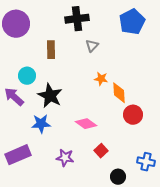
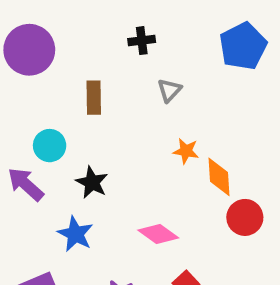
black cross: (77, 19) -> (142, 41), size x0.6
black star: (50, 96) -> (92, 182), size x0.7
blue star: (41, 124) -> (75, 234), turned 30

